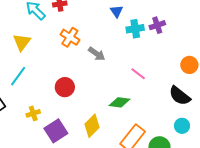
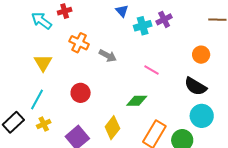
yellow triangle: (22, 42) -> (43, 63), moved
cyan line: (18, 76) -> (37, 100), moved
yellow cross: (33, 113) -> (44, 124), moved
cyan circle: (182, 126) -> (202, 116), size x1.5

